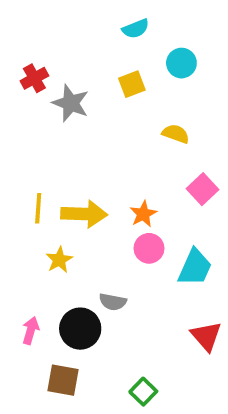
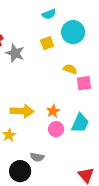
cyan circle: (181, 63) -> (73, 32), size x1.5
pink square: (202, 189) -> (84, 83), moved, turned 35
cyan trapezoid: (195, 267) -> (80, 123), moved

